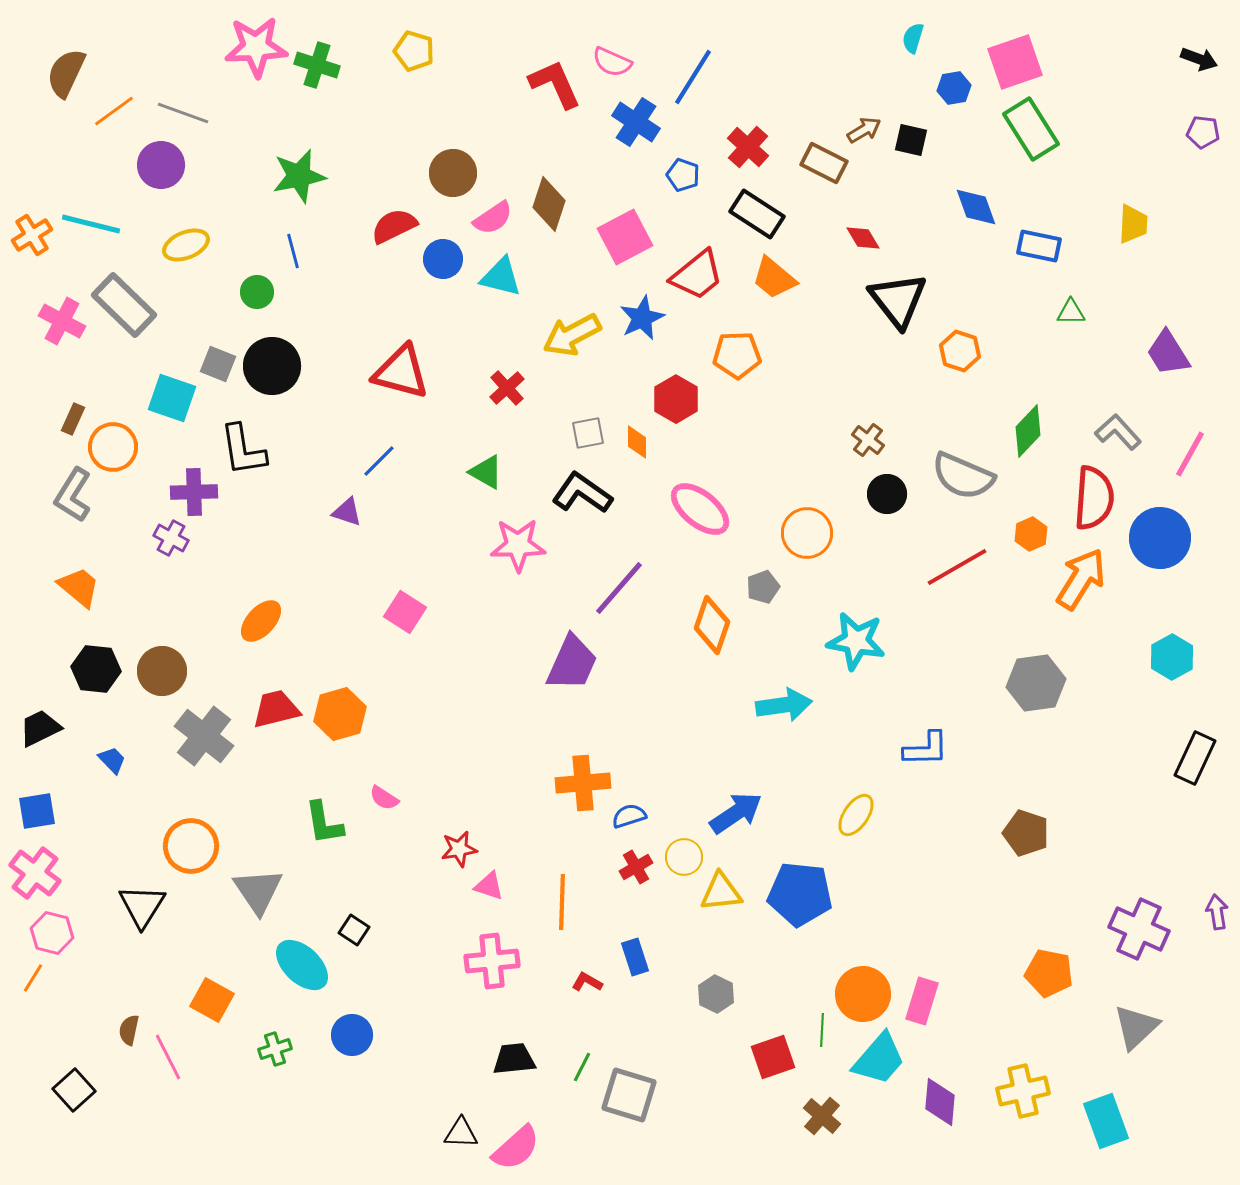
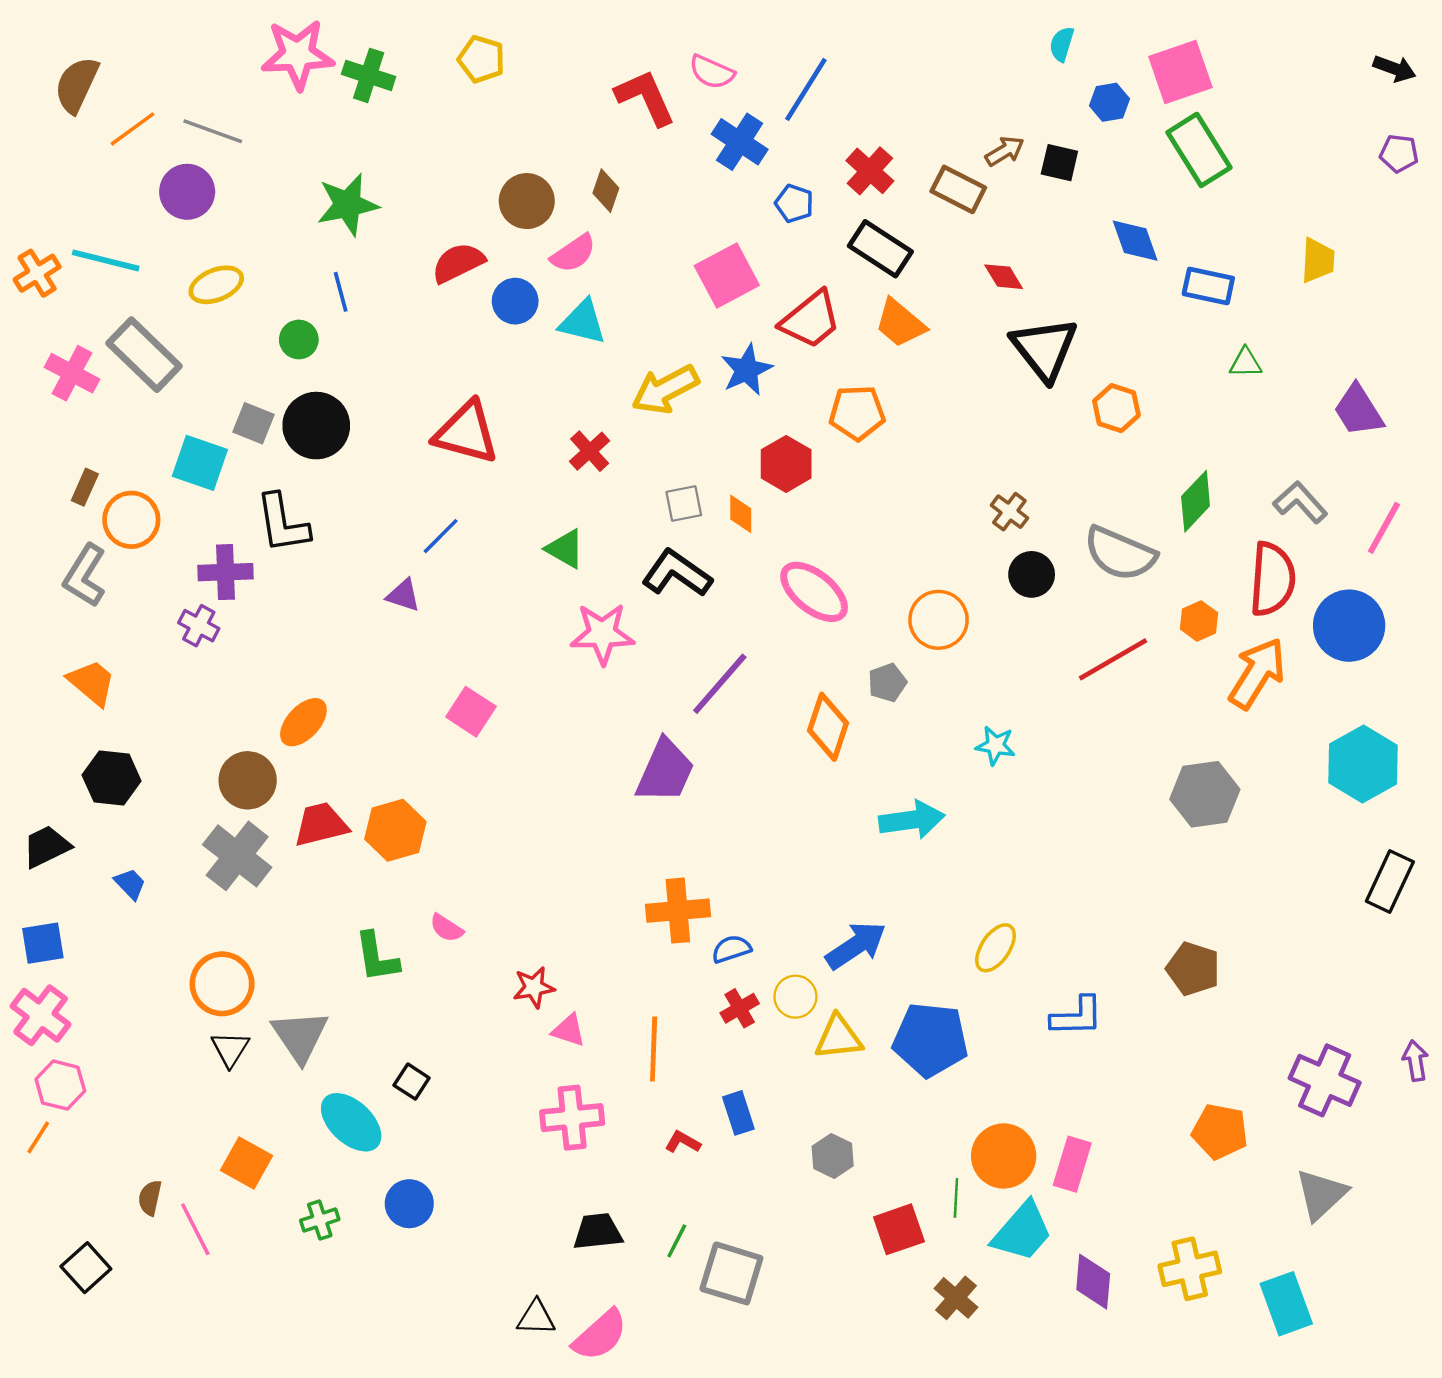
brown diamond: (549, 204) -> (606, 191), moved, size x0.7
cyan star: (856, 641) -> (995, 745), size x0.6
cyan hexagon: (1172, 657) -> (1363, 764), size x1.4
brown circle: (162, 671) -> (248, 780), moved
blue L-shape: (926, 749) -> (1077, 1016), moved
black triangle: (142, 906) -> (230, 1049), moved, size x0.7

